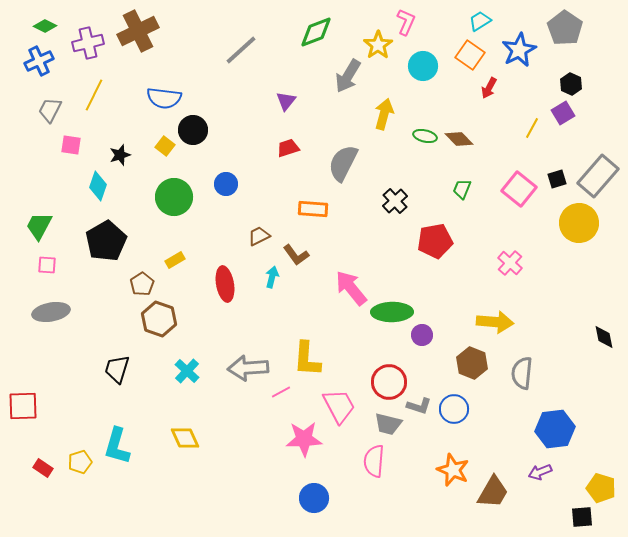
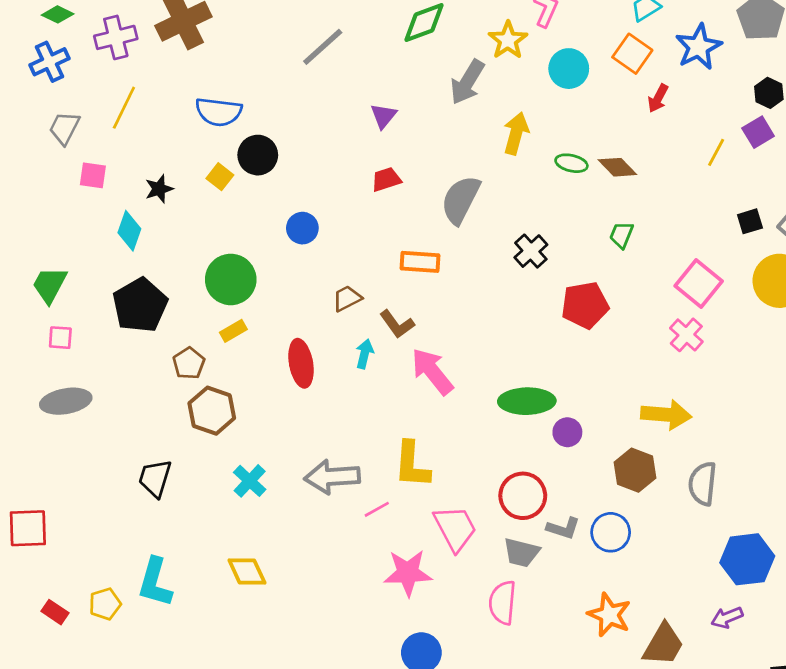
pink square: (519, 189) -> (699, 284), moved
green circle: (174, 197) -> (231, 279), moved
pink arrow: (351, 288) -> (432, 371), moved

